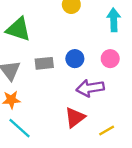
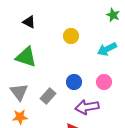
cyan arrow: (114, 20) -> (107, 49), turned -114
gray rectangle: (44, 63) -> (48, 96), moved, turned -42

